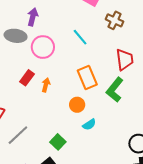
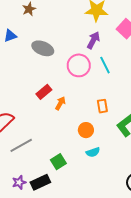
purple arrow: (33, 17) -> (93, 40), moved
pink circle: (43, 47) -> (79, 65), moved
orange rectangle: (87, 78) -> (102, 106), size x0.6

